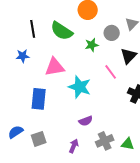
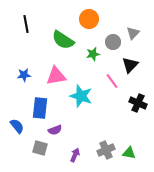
black line: (33, 29) -> (26, 24), moved
blue star: (23, 56) -> (24, 75), moved
purple semicircle: (86, 121) -> (55, 130), moved
blue semicircle: (16, 132) -> (17, 126), moved, turned 84
gray square: (39, 139) -> (40, 148), turned 35

